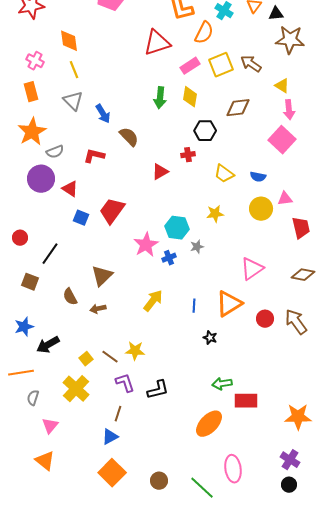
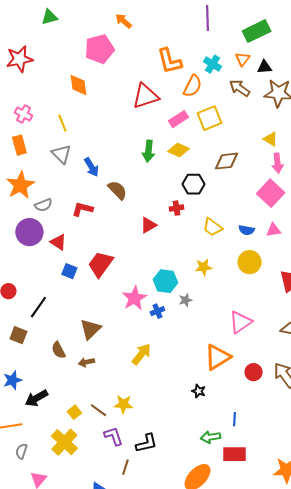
orange diamond: (69, 41) -> (78, 85), moved
brown arrow: (251, 64) -> (240, 88), moved
yellow diamond: (190, 97) -> (178, 150), turned -75
pink triangle: (285, 199) -> (274, 230), moved
blue line: (194, 306) -> (235, 419), moved
brown line: (118, 414) -> (125, 467), moved

